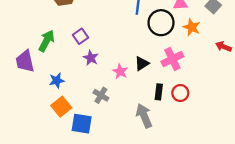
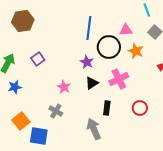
purple star: (91, 58) -> (87, 62), moved
pink star: (120, 71) -> (64, 87), moved
blue star: (57, 81) -> (15, 87), moved
red circle: (180, 93) -> (140, 108), moved

